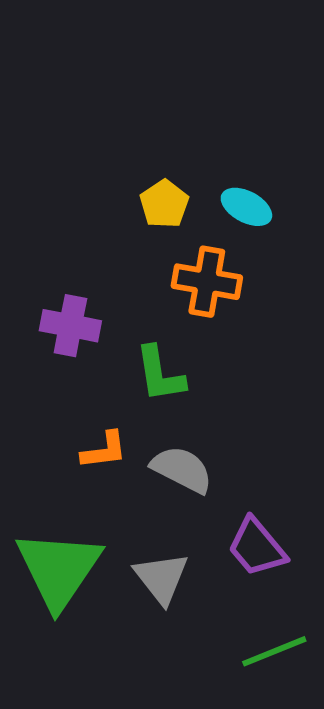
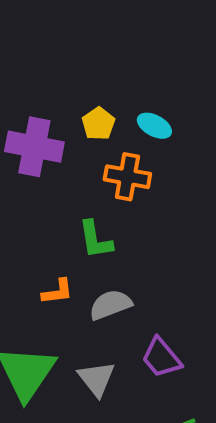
purple cross: (70, 326) -> (34, 147), moved, size x1.4
gray semicircle: (182, 469) -> (110, 305), turned -48

